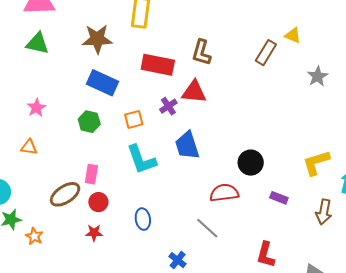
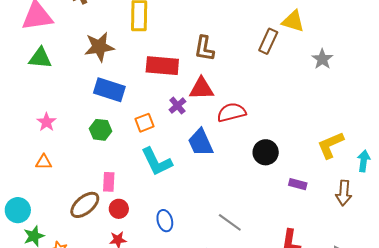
yellow triangle: (293, 35) -> (293, 21), size x1.4
red semicircle: (224, 193) -> (231, 112), moved

